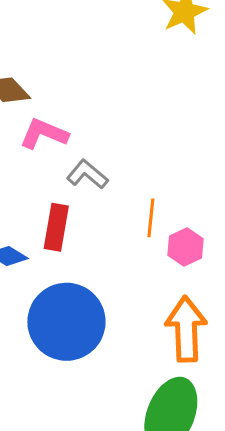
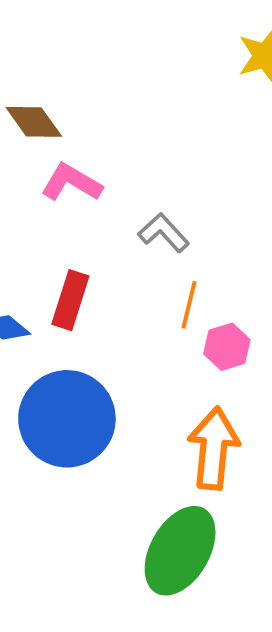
gray L-shape: (87, 174) -> (164, 233), moved

